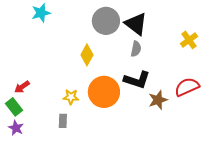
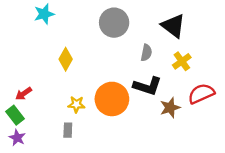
black triangle: (136, 24) -> (173, 26), moved
yellow cross: (189, 40) -> (182, 61), moved
yellow diamond: (87, 55) -> (66, 59), moved

